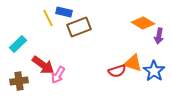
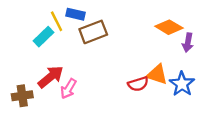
cyan rectangle: (18, 44) -> (44, 37), moved
red arrow: (43, 65) -> (51, 77), turned -75

